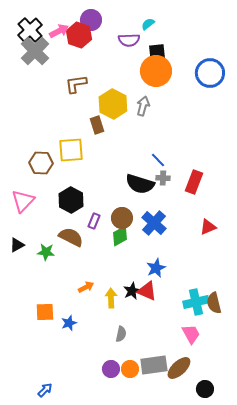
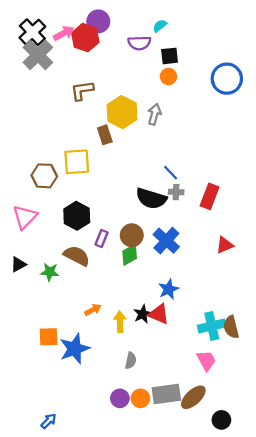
orange circle: (156, 71) -> (168, 76), size x0.5
blue star: (69, 323) -> (75, 349), size x1.8

